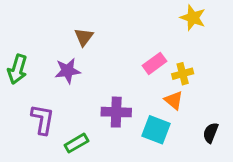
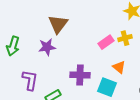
brown triangle: (84, 37) -> (58, 24), size x1.5
yellow cross: (183, 74) -> (125, 38), moved

